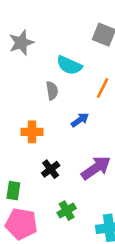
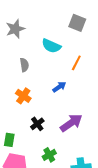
gray semicircle: (52, 91) -> (24, 65), moved
orange cross: (32, 132) -> (23, 96), turned 35

